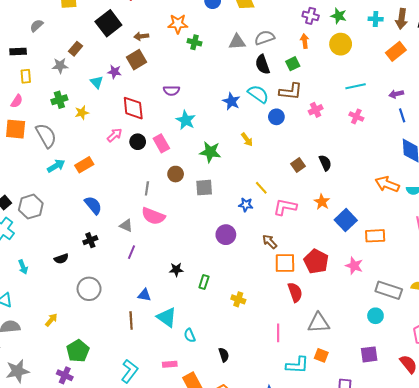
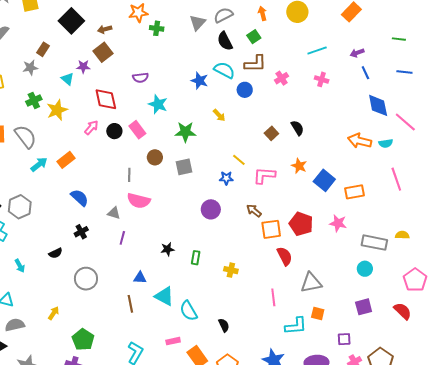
gray triangle: (237, 42) -> (198, 23), turned -36
yellow star: (82, 113) -> (57, 110), size x1.5
cyan semicircle: (190, 335) -> (189, 311), size x1.5

